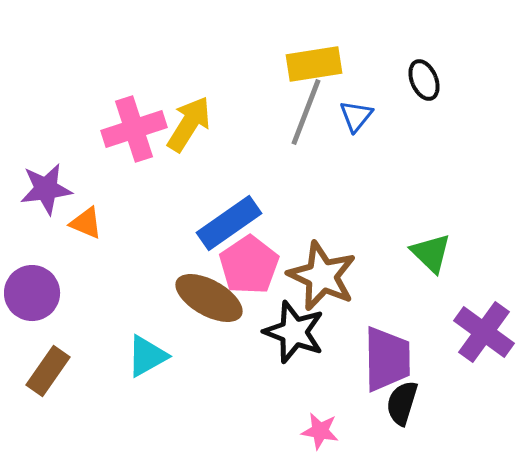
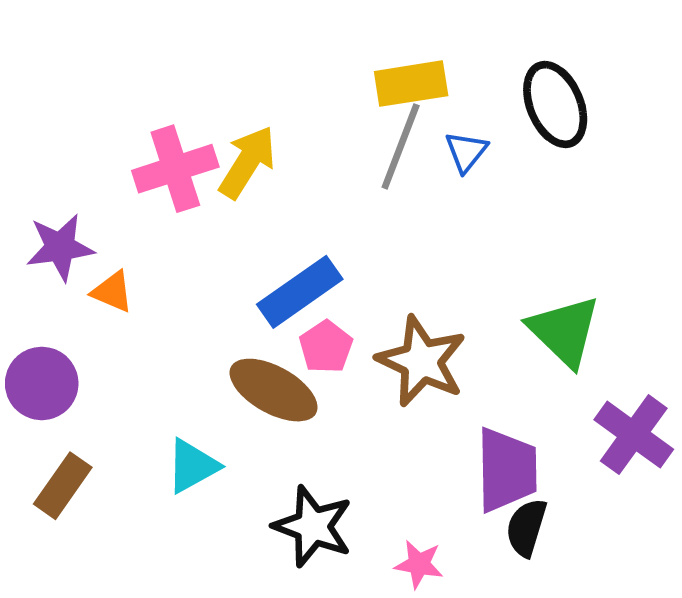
black ellipse: (424, 80) -> (555, 104), size x1.6
green triangle: (431, 253) -> (564, 331), size x1.4
pink pentagon: (249, 265) -> (326, 347), size x0.7
black star: (294, 332) -> (313, 526), moved

